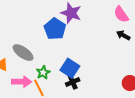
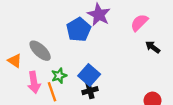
pink semicircle: (121, 14) -> (139, 23), moved, turned 72
pink arrow: (22, 82) -> (34, 82), turned 72

